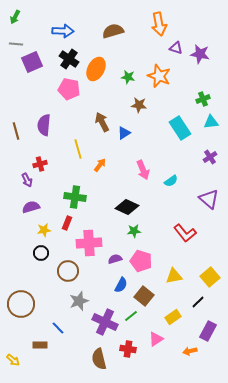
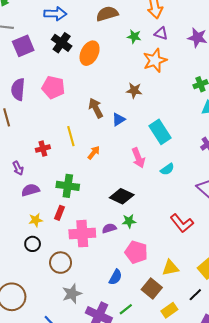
purple triangle: (176, 48) -> (161, 33), moved
orange star: (159, 76) -> (155, 60), turned 30
green star: (128, 77) -> (134, 37), moved
pink pentagon: (69, 89) -> (53, 87), moved
purple semicircle: (44, 125) -> (18, 89), moved
cyan rectangle: (180, 128) -> (160, 132), moved
red cross: (40, 164) -> (43, 149), moved
purple semicircle: (31, 207) -> (30, 190), moved
purple semicircle: (115, 259) -> (109, 228), moved
brown square: (144, 296) -> (152, 288), moved

